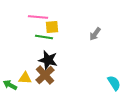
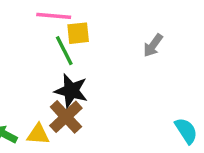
green line: (44, 37) -> (64, 51), turned 54
yellow triangle: (25, 78) -> (38, 134), moved

